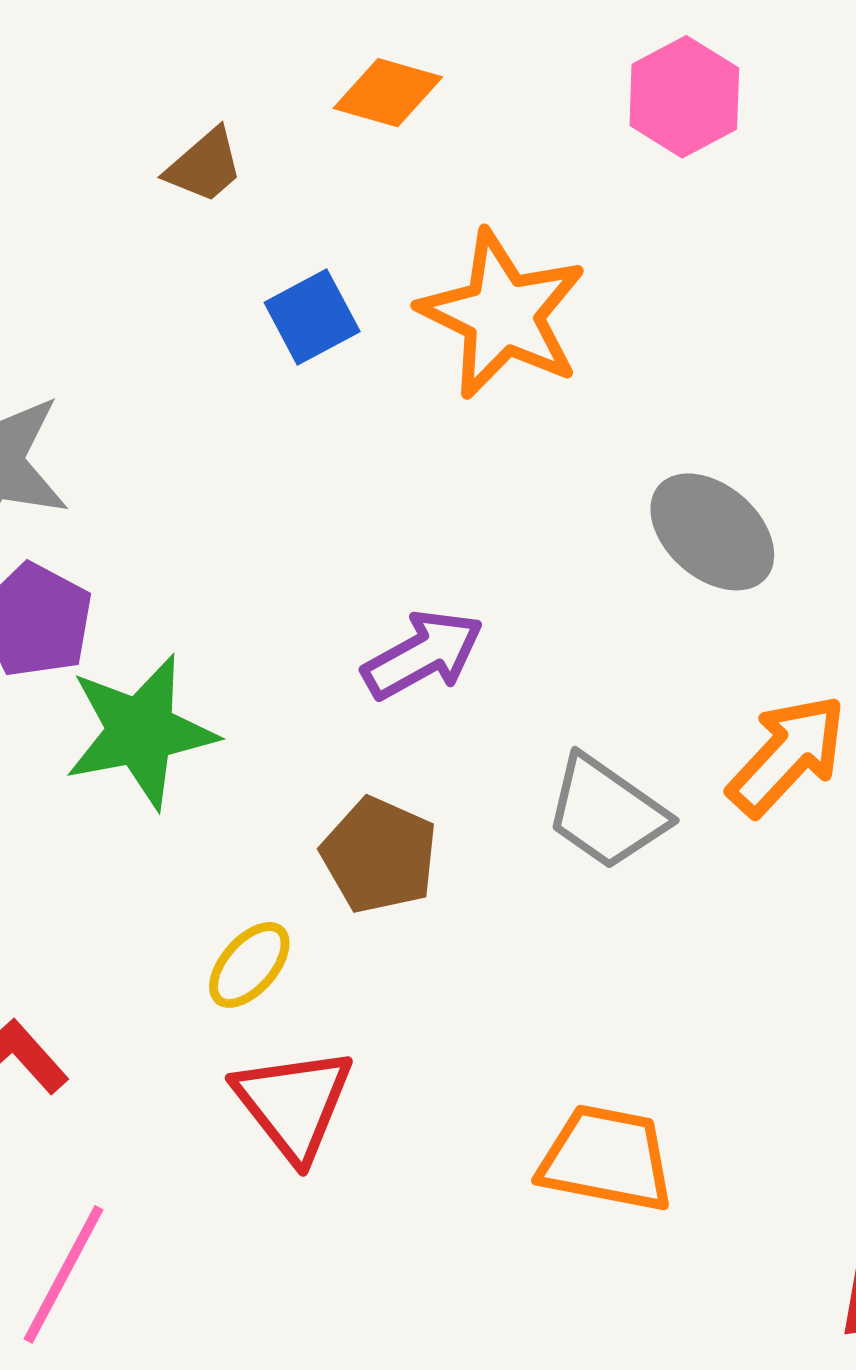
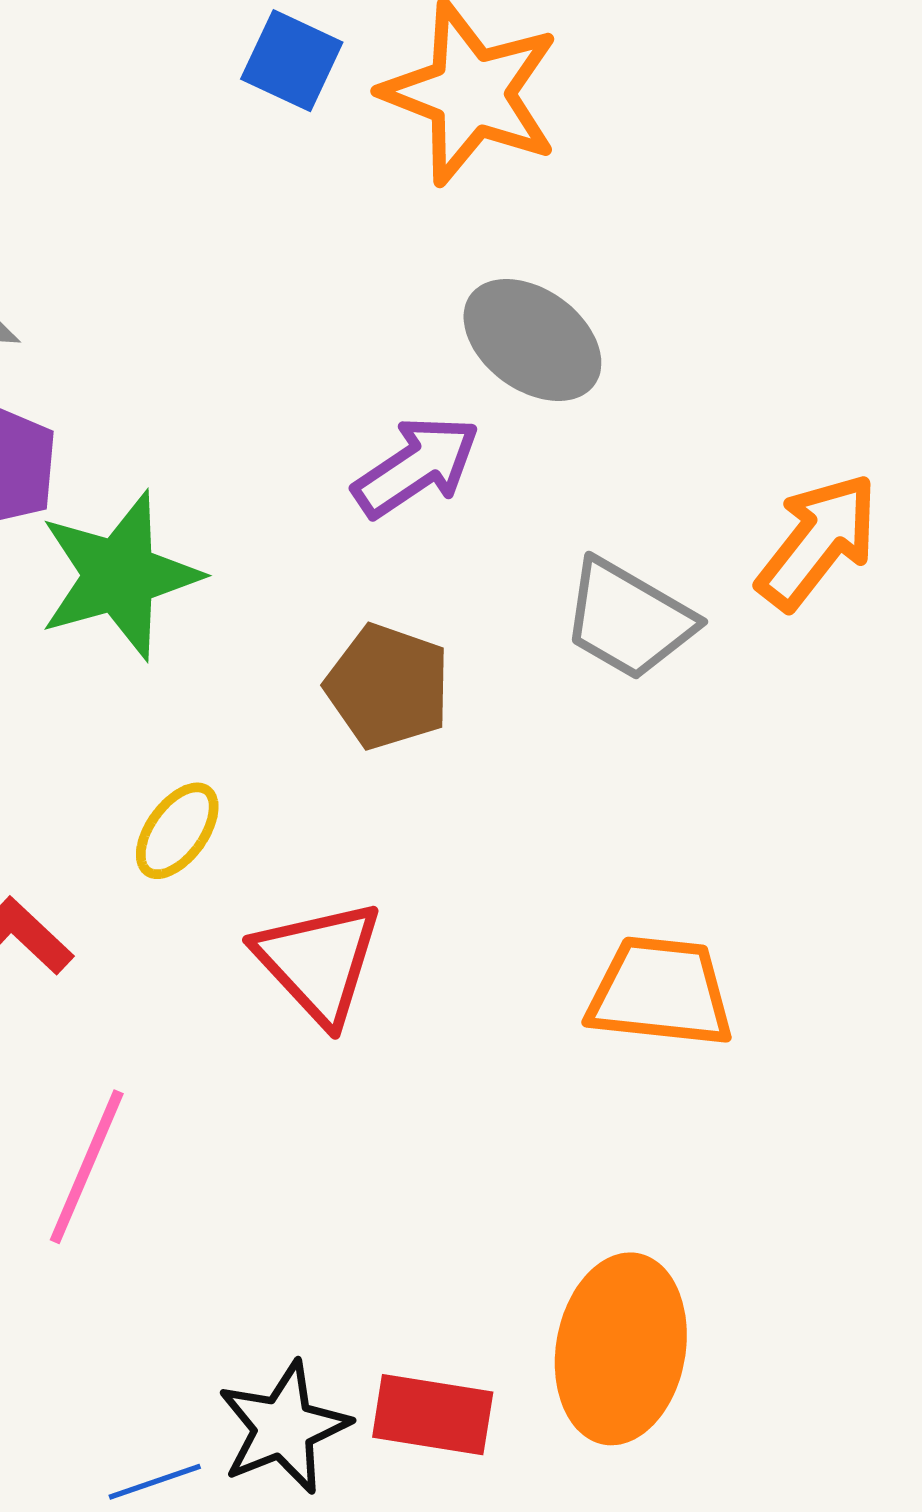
blue square: (312, 317) -> (292, 61), moved, turned -32
gray ellipse: (712, 532) -> (532, 340), moved
yellow ellipse: (249, 965) -> (177, 831), moved

